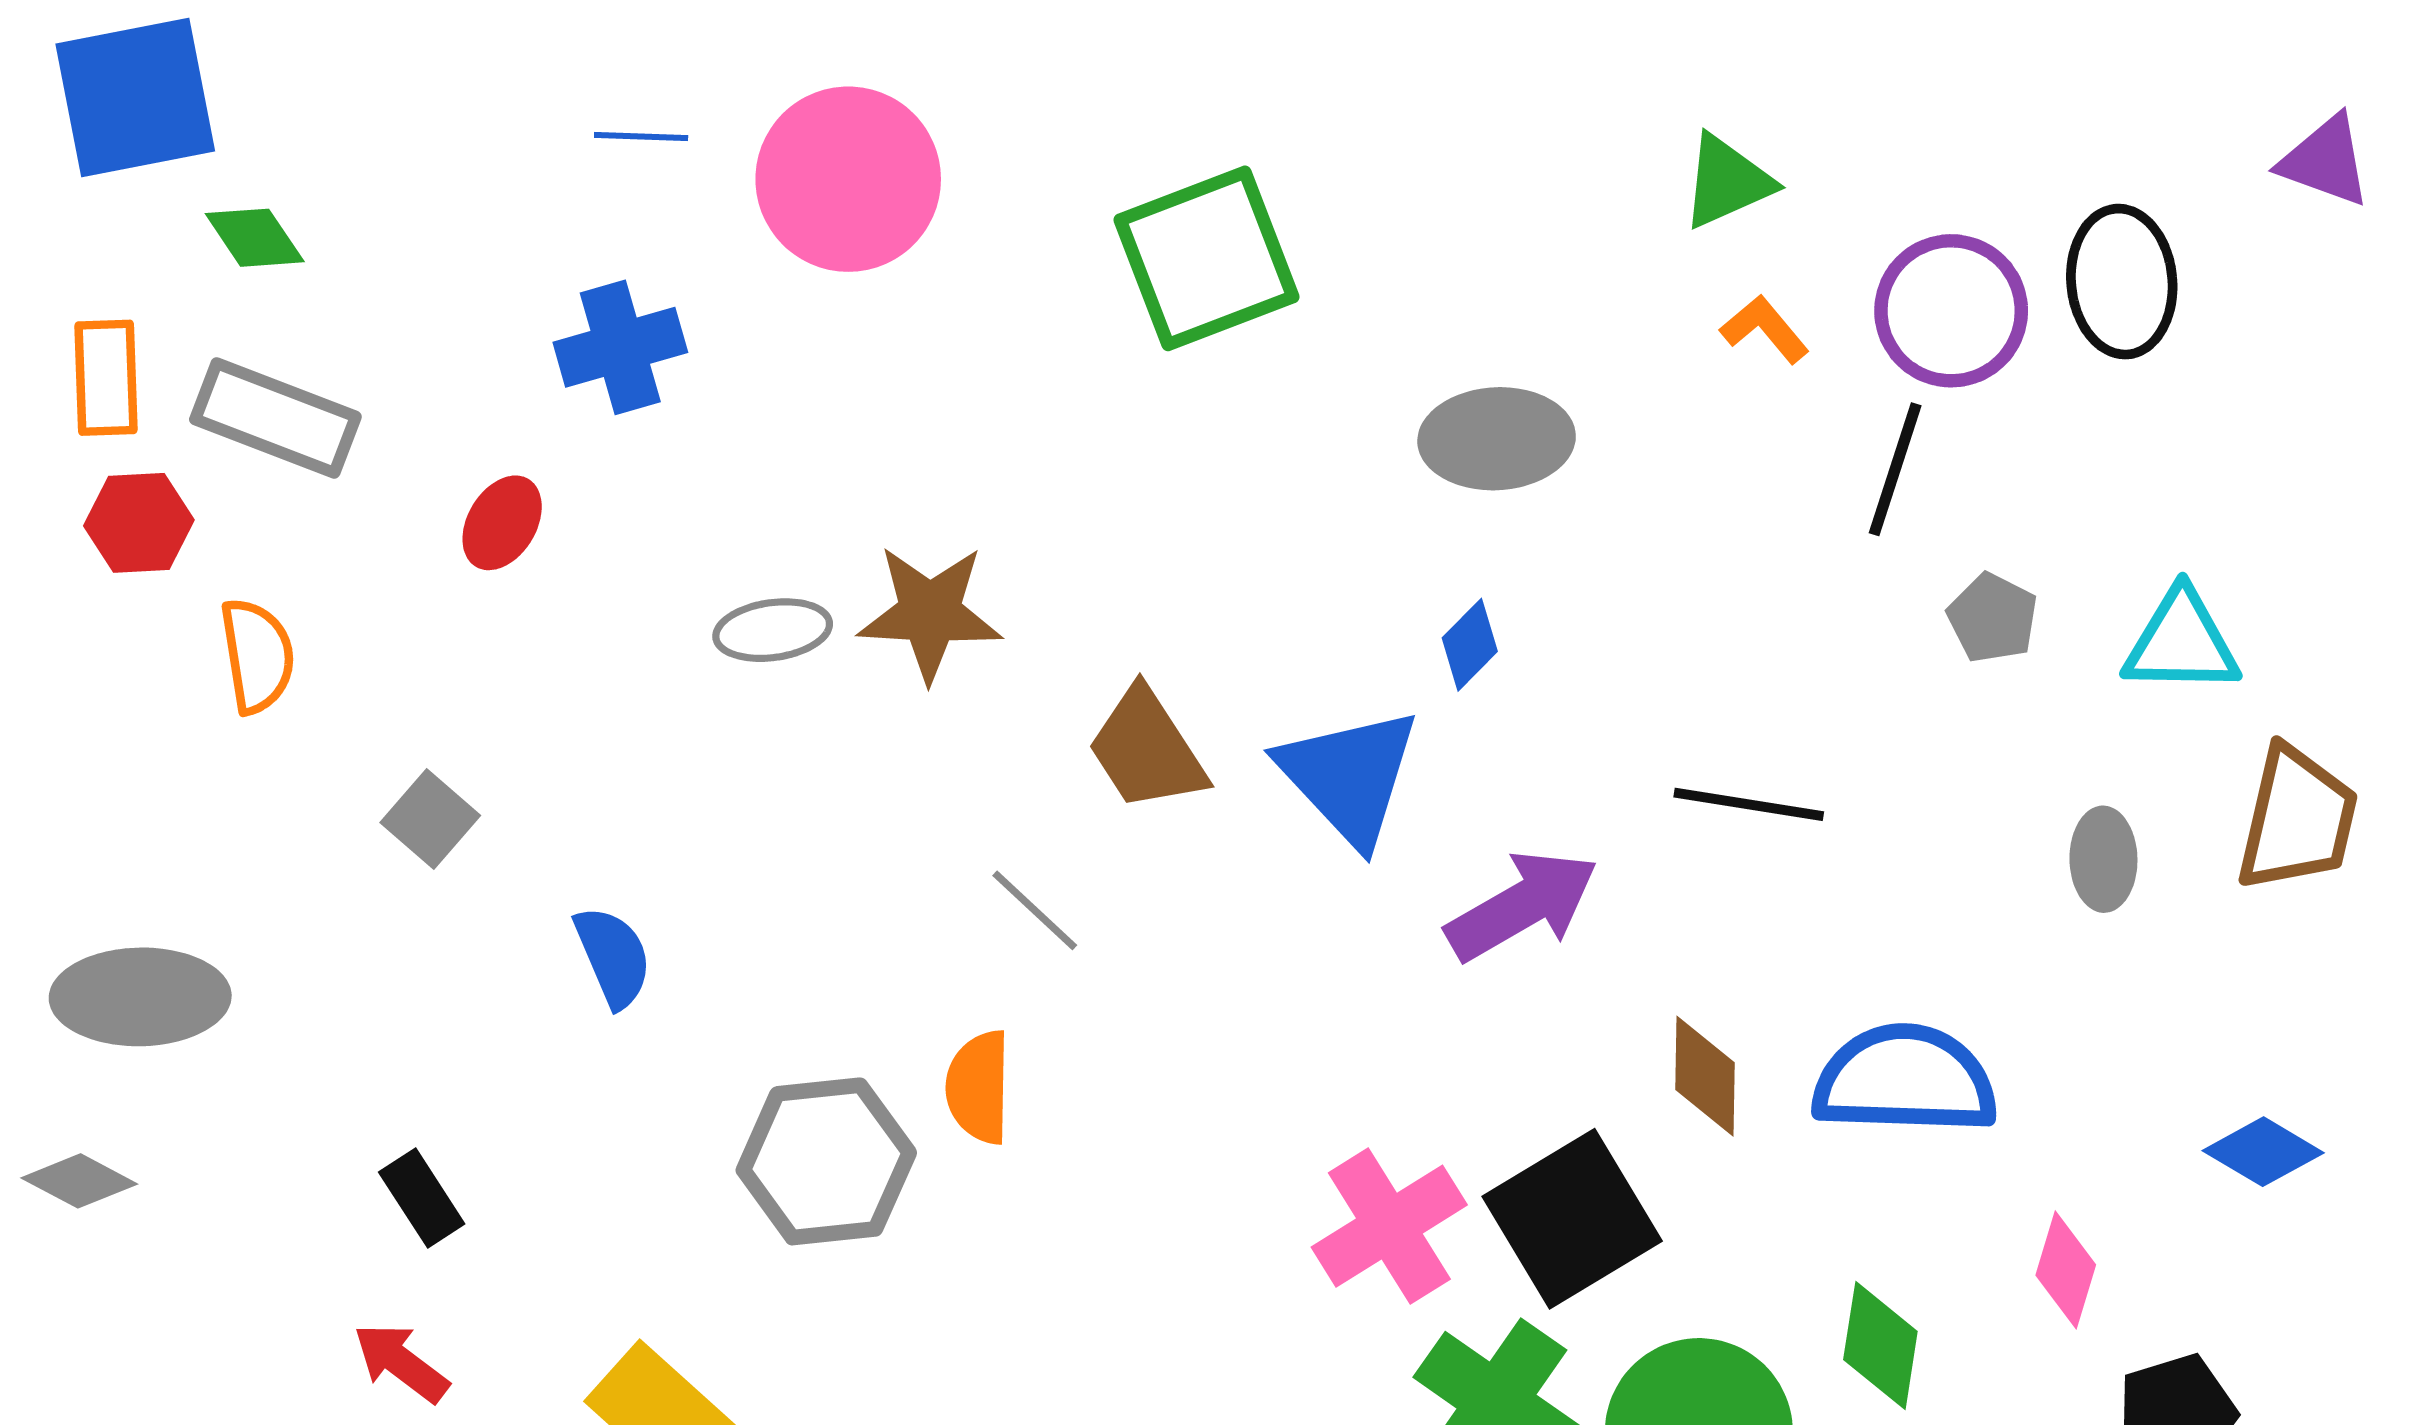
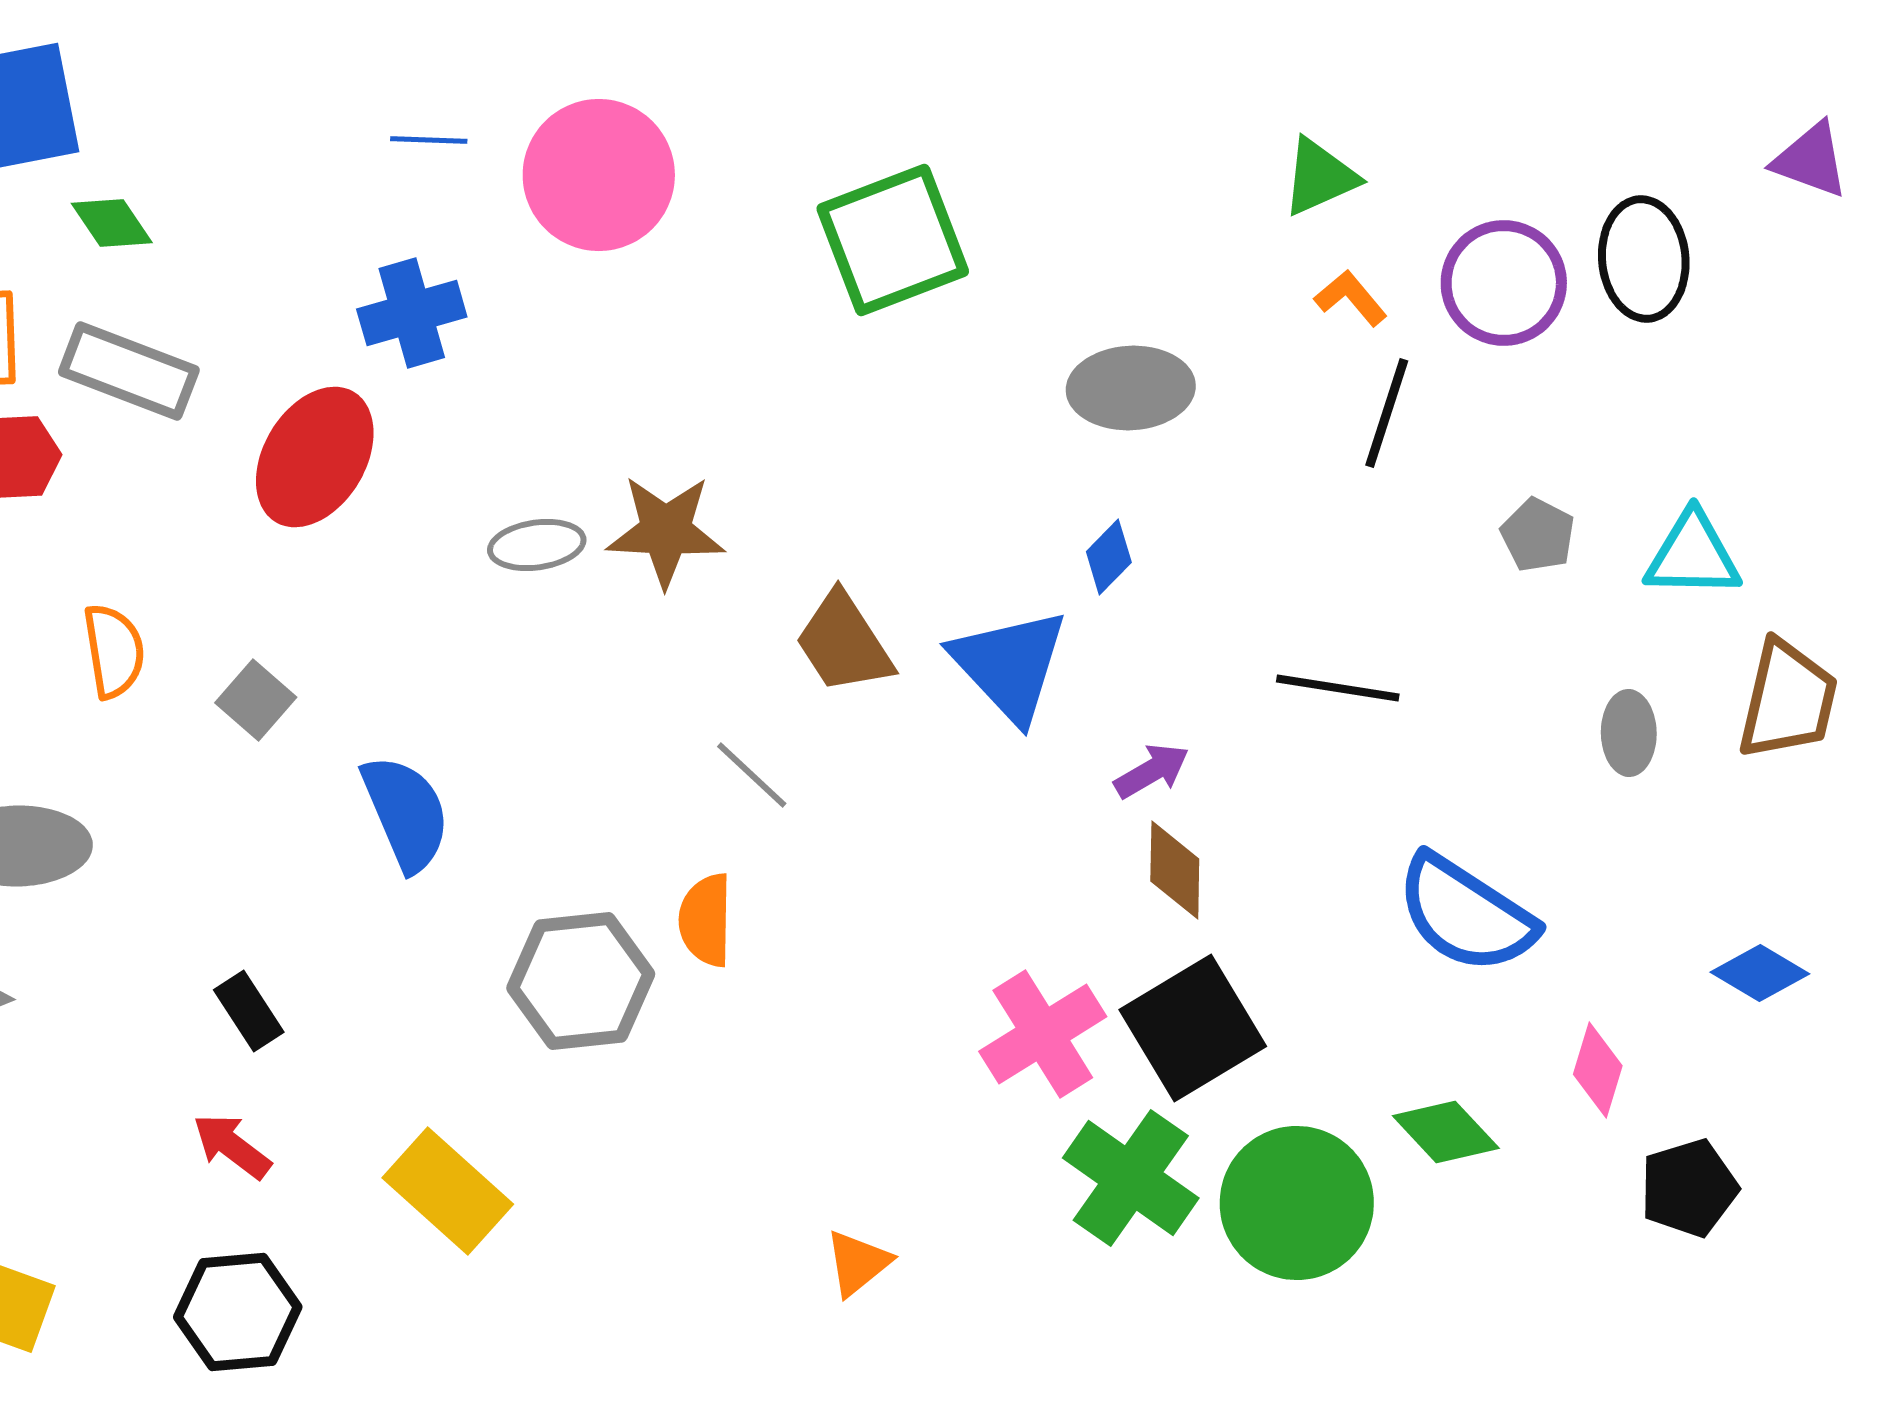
black line: (1895, 469) -> (1387, 413), moved
red ellipse: (502, 523) -> (315, 457), size x1.8
orange semicircle: (257, 656) -> (114, 651), moved
purple arrow: (1522, 906) -> (1152, 771), size x0.6
blue semicircle: (613, 957) -> (406, 813), size x1.4
brown diamond: (1705, 1076) -> (1175, 870), moved
blue semicircle: (1905, 1080) -> (1466, 914), turned -149
green diamond: (1880, 1345) -> (1446, 1132), turned -52

